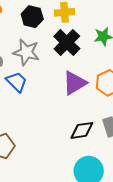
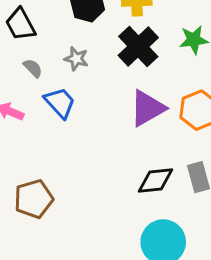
gray star: (26, 52) -> (76, 59), size x0.6

